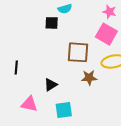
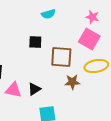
black square: (52, 23) -> (35, 42), moved
pink triangle: (29, 104) -> (13, 90), moved

